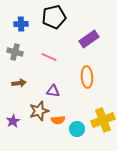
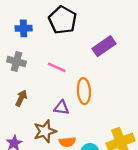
black pentagon: (54, 17) -> (63, 20), turned -30
orange ellipse: (87, 77) -> (84, 91), moved
brown arrow: (19, 83) -> (21, 98), turned -56

